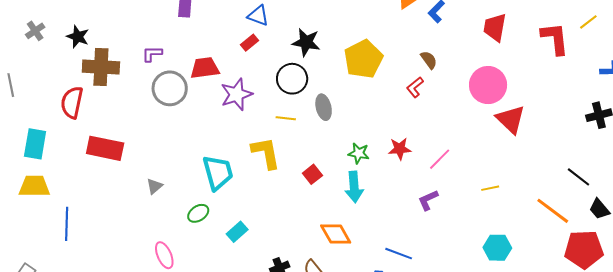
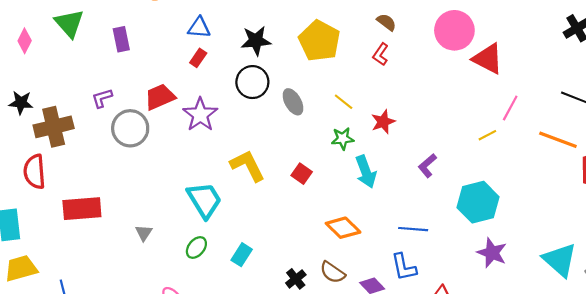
yellow line: (286, 118) -> (344, 102), moved, turned 48
pink line: (440, 159) -> (510, 108), moved
cyan arrow: (354, 187) -> (366, 172), moved
cyan hexagon: (497, 248) -> (478, 202), moved, size x1.4

